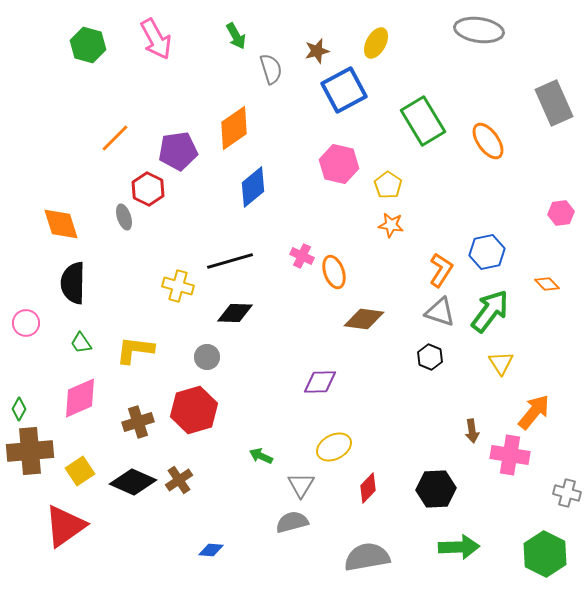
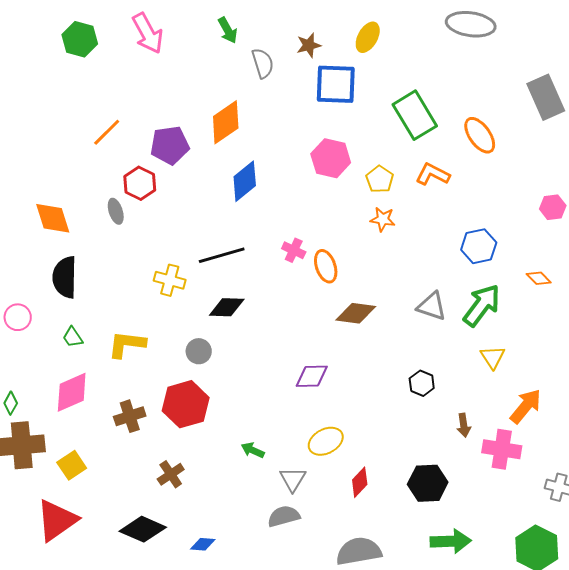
blue square: (344, 90) -> (336, 84), turned 30
orange L-shape: (441, 270) -> (433, 174), moved, turned -96
black hexagon: (430, 357) -> (422, 383), moved
black diamond: (133, 482) -> (143, 529), moved

